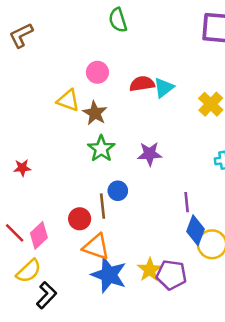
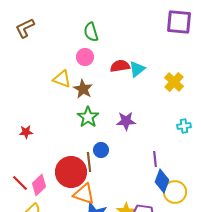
green semicircle: (118, 20) -> (91, 32), moved
red circle: (80, 219) -> (71, 172), size x1.8

